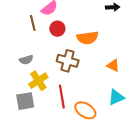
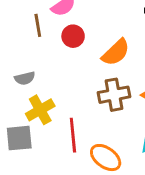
orange semicircle: (87, 38) -> (116, 52), turned -40
brown cross: (68, 61) -> (114, 95), moved, turned -30

